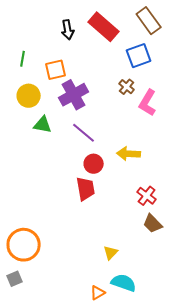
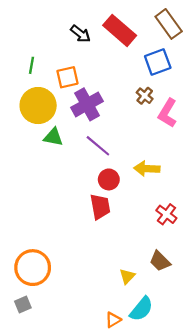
black arrow: (68, 30) -> (80, 34), turned -42
yellow circle: (29, 96) -> (38, 106), size x1.4
brown trapezoid: (153, 224) -> (160, 261), moved
cyan semicircle: (124, 283) -> (141, 309), turned 110

